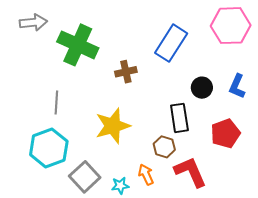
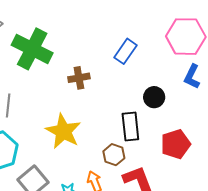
blue rectangle: (171, 43) -> (126, 51), size x0.7
blue L-shape: (237, 86) -> (192, 77), moved
yellow star: (113, 126) -> (63, 131), turned -30

